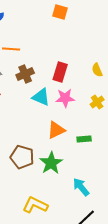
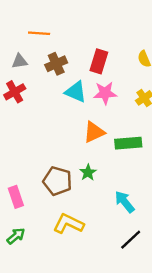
green rectangle: (84, 139) -> (128, 143), size x1.5
brown pentagon: (22, 157) -> (57, 181), moved
green star: (51, 163) -> (88, 172), size x0.6

